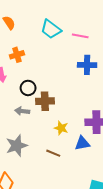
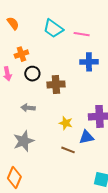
black circle: (28, 88) -> (32, 74), moved
brown cross: (45, 101) -> (56, 84), moved
brown line: (53, 153) -> (68, 150), moved

